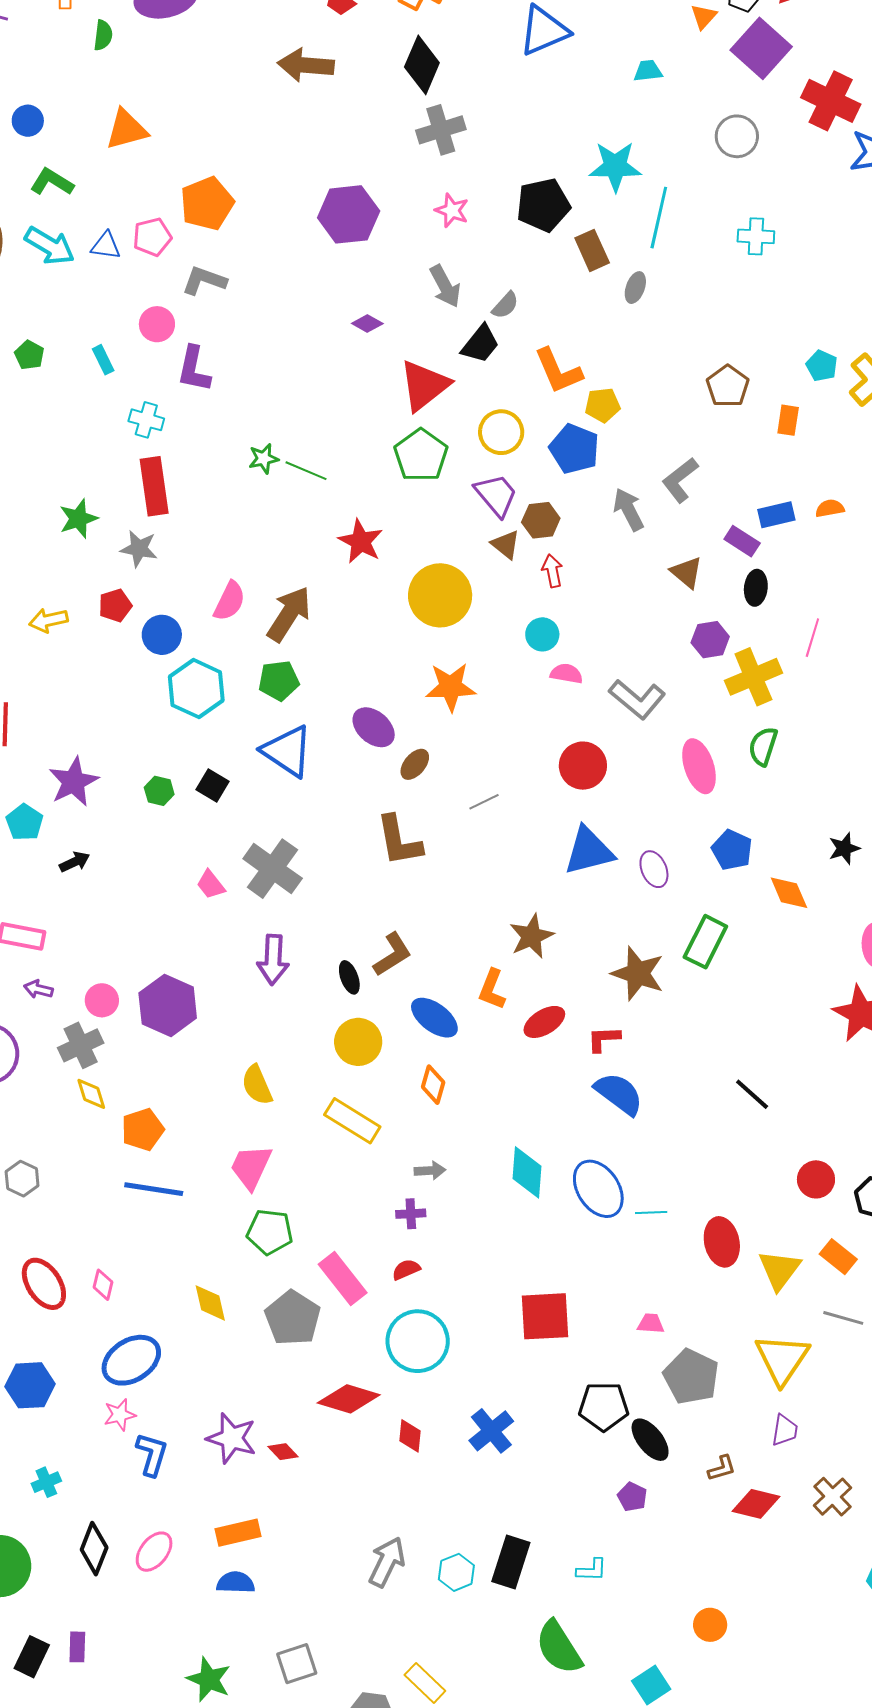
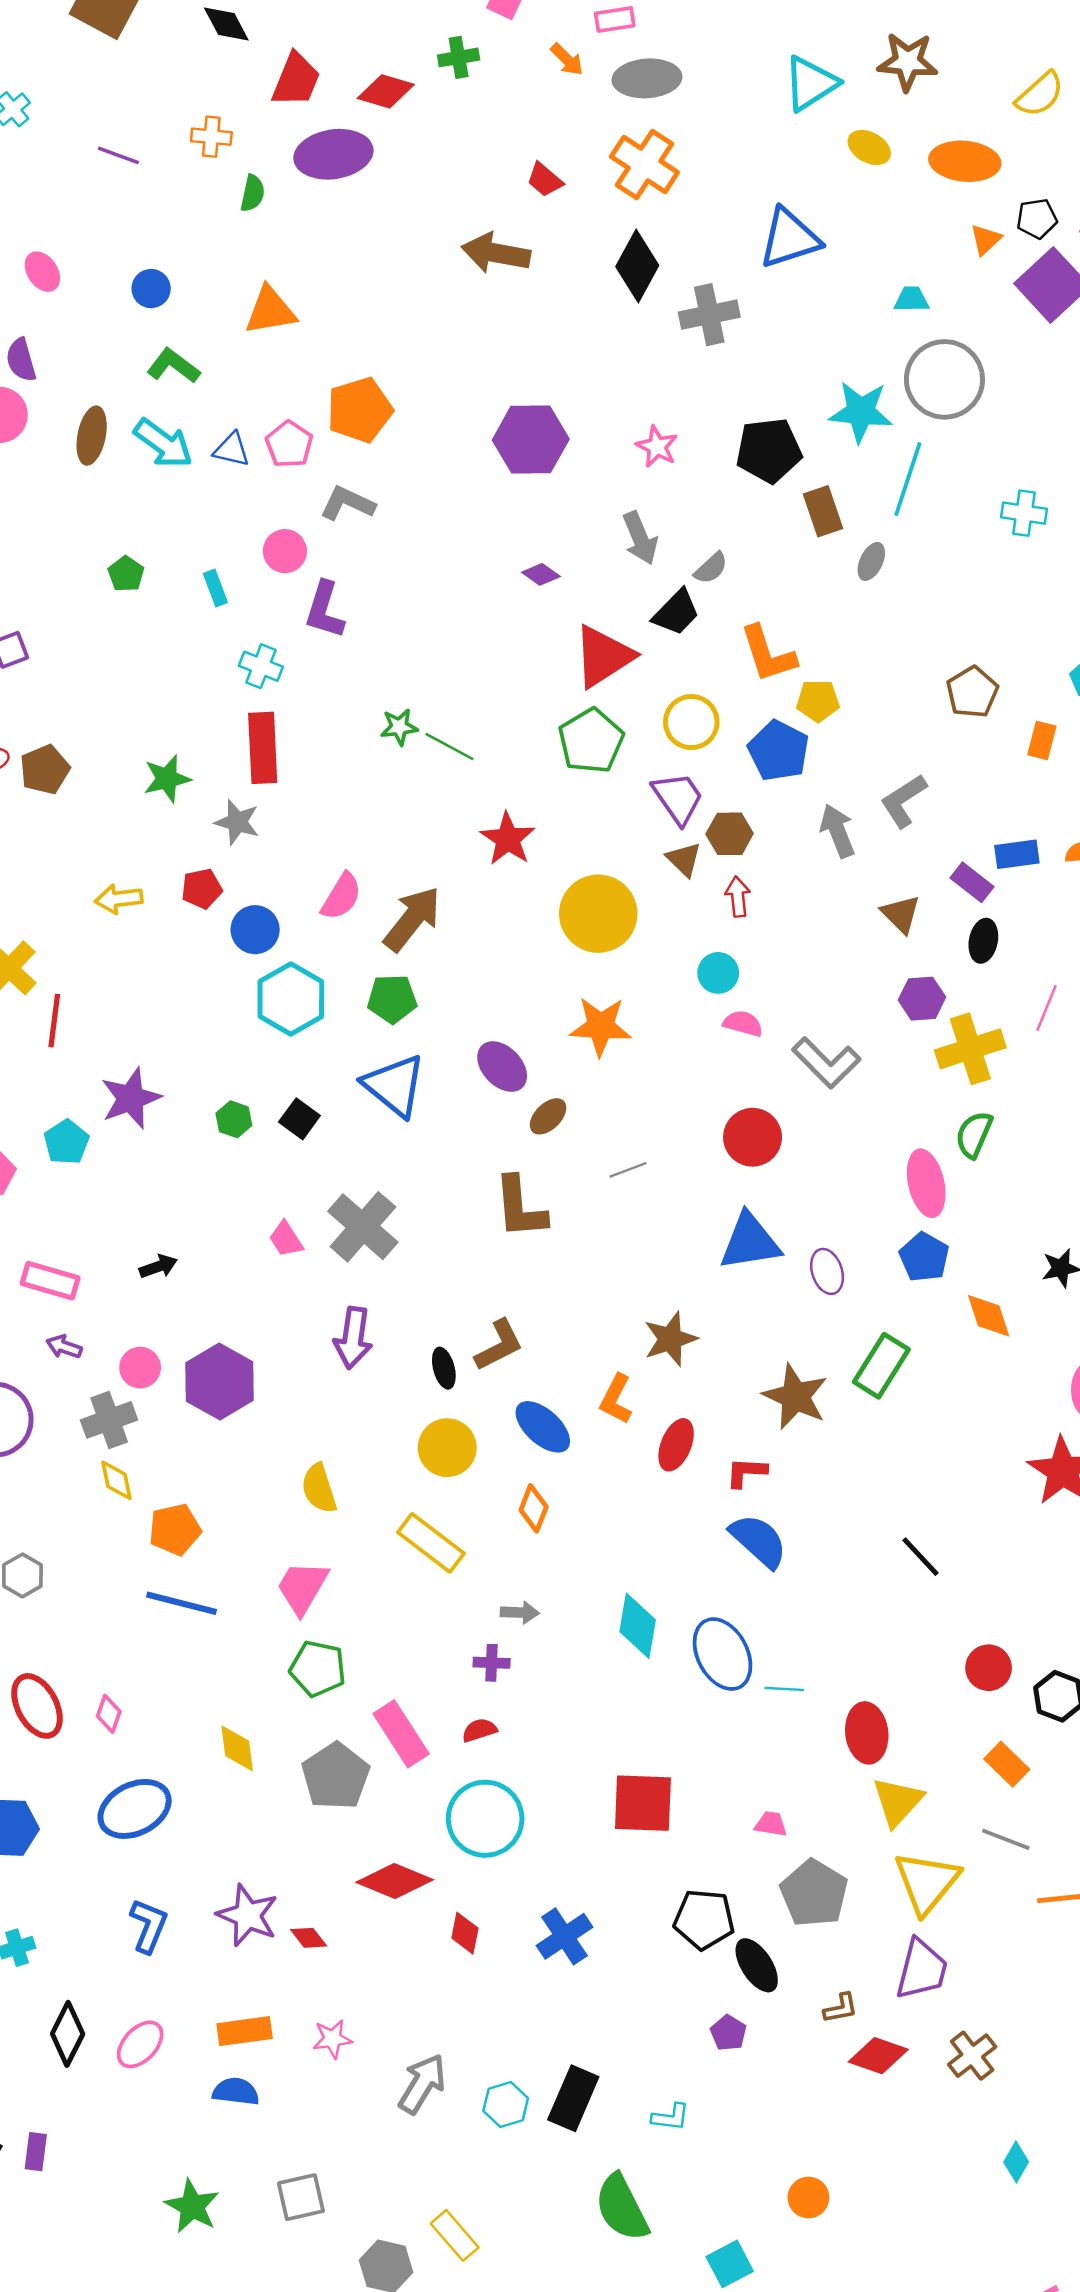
gray cross: (441, 130) -> (709, 315), moved
gray circle: (737, 136) -> (944, 379), moved, size x1.5
pink pentagon: (152, 237) -> (289, 444), turned -30
pink ellipse: (699, 766) -> (926, 1183), moved
black arrow: (75, 862) -> (158, 1266), moved
red ellipse: (544, 1022) -> (676, 1445), turned -42
yellow triangle: (780, 1270) -> (898, 1802), moved
pink star: (120, 1415) -> (332, 2039), moved
purple trapezoid: (785, 1430) -> (922, 1969), size x1.6

